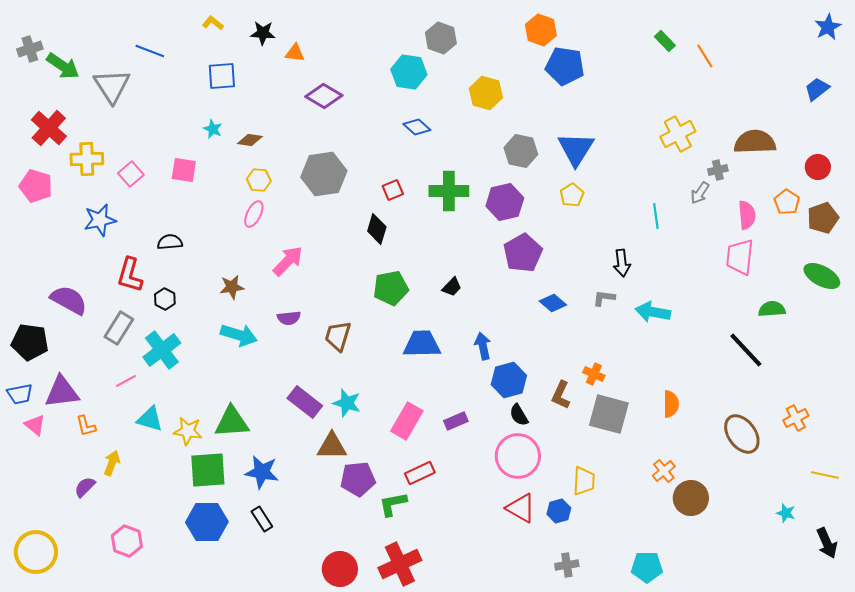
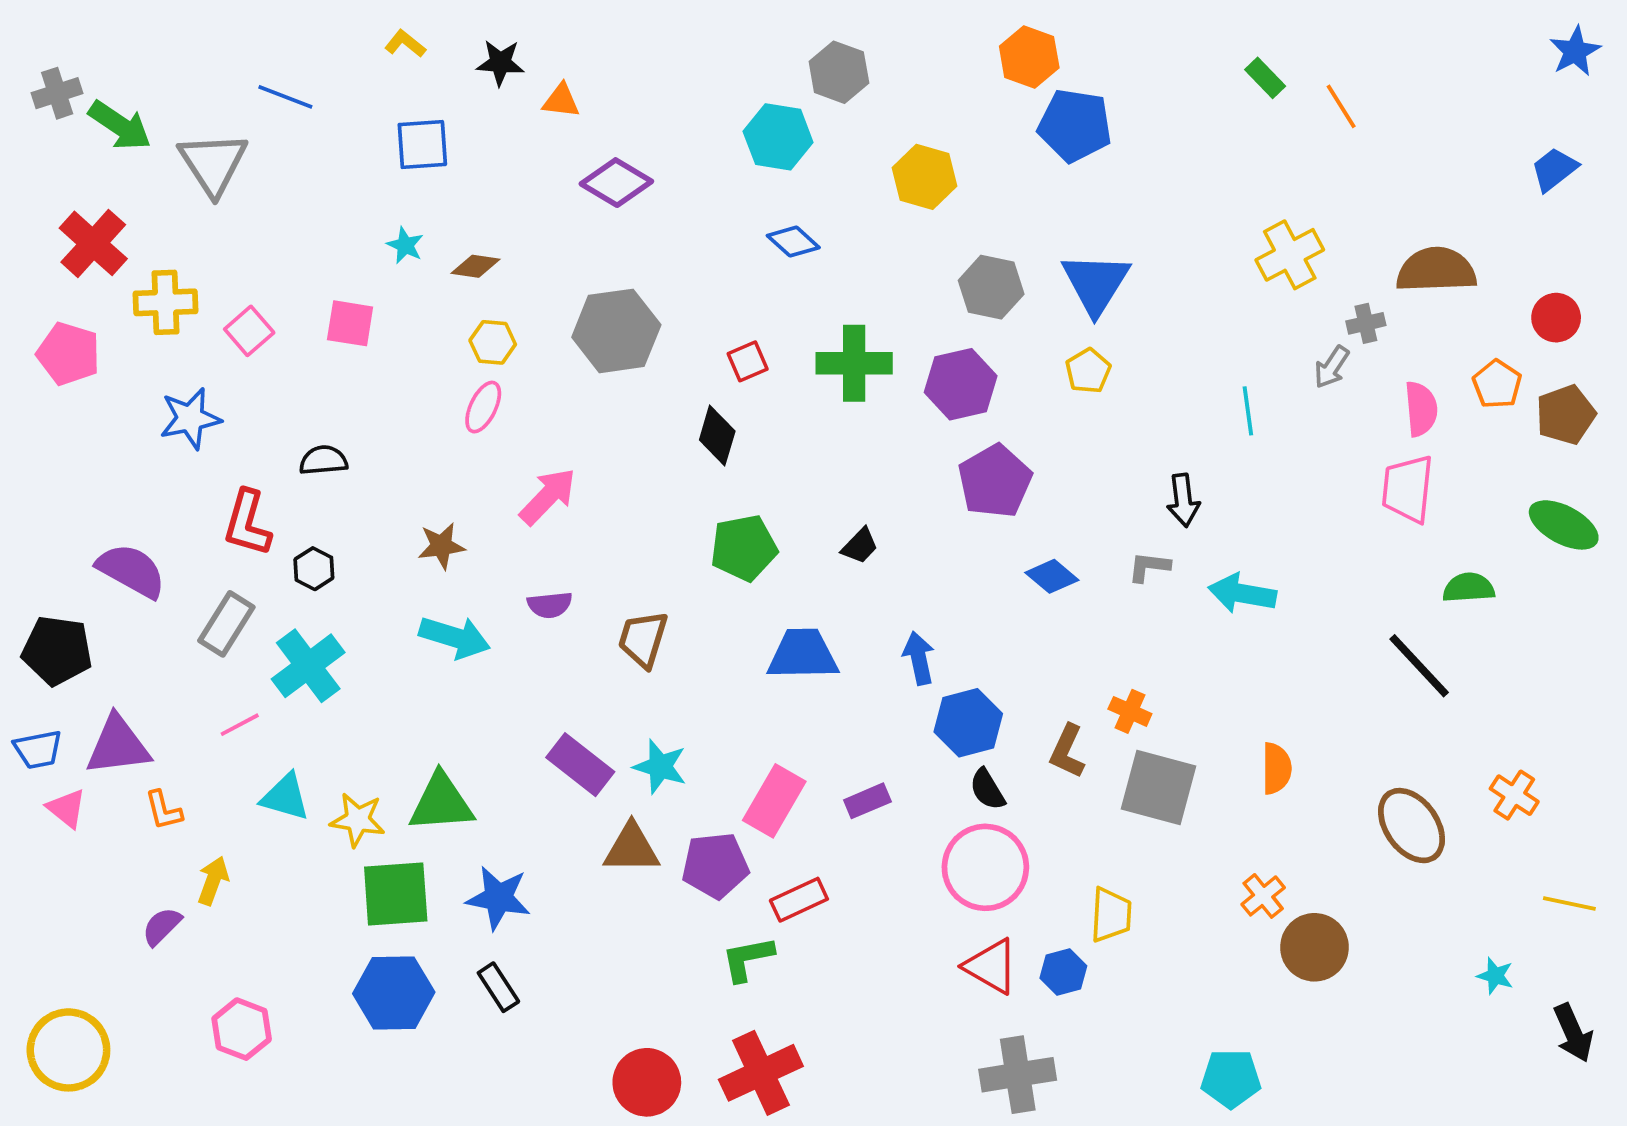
orange cross: (796, 418) -> (1514, 795), turned -30
purple pentagon: (358, 479) -> (715, 865), moved
gray cross: (567, 565) -> (1018, 1075), moved, size x1.6

